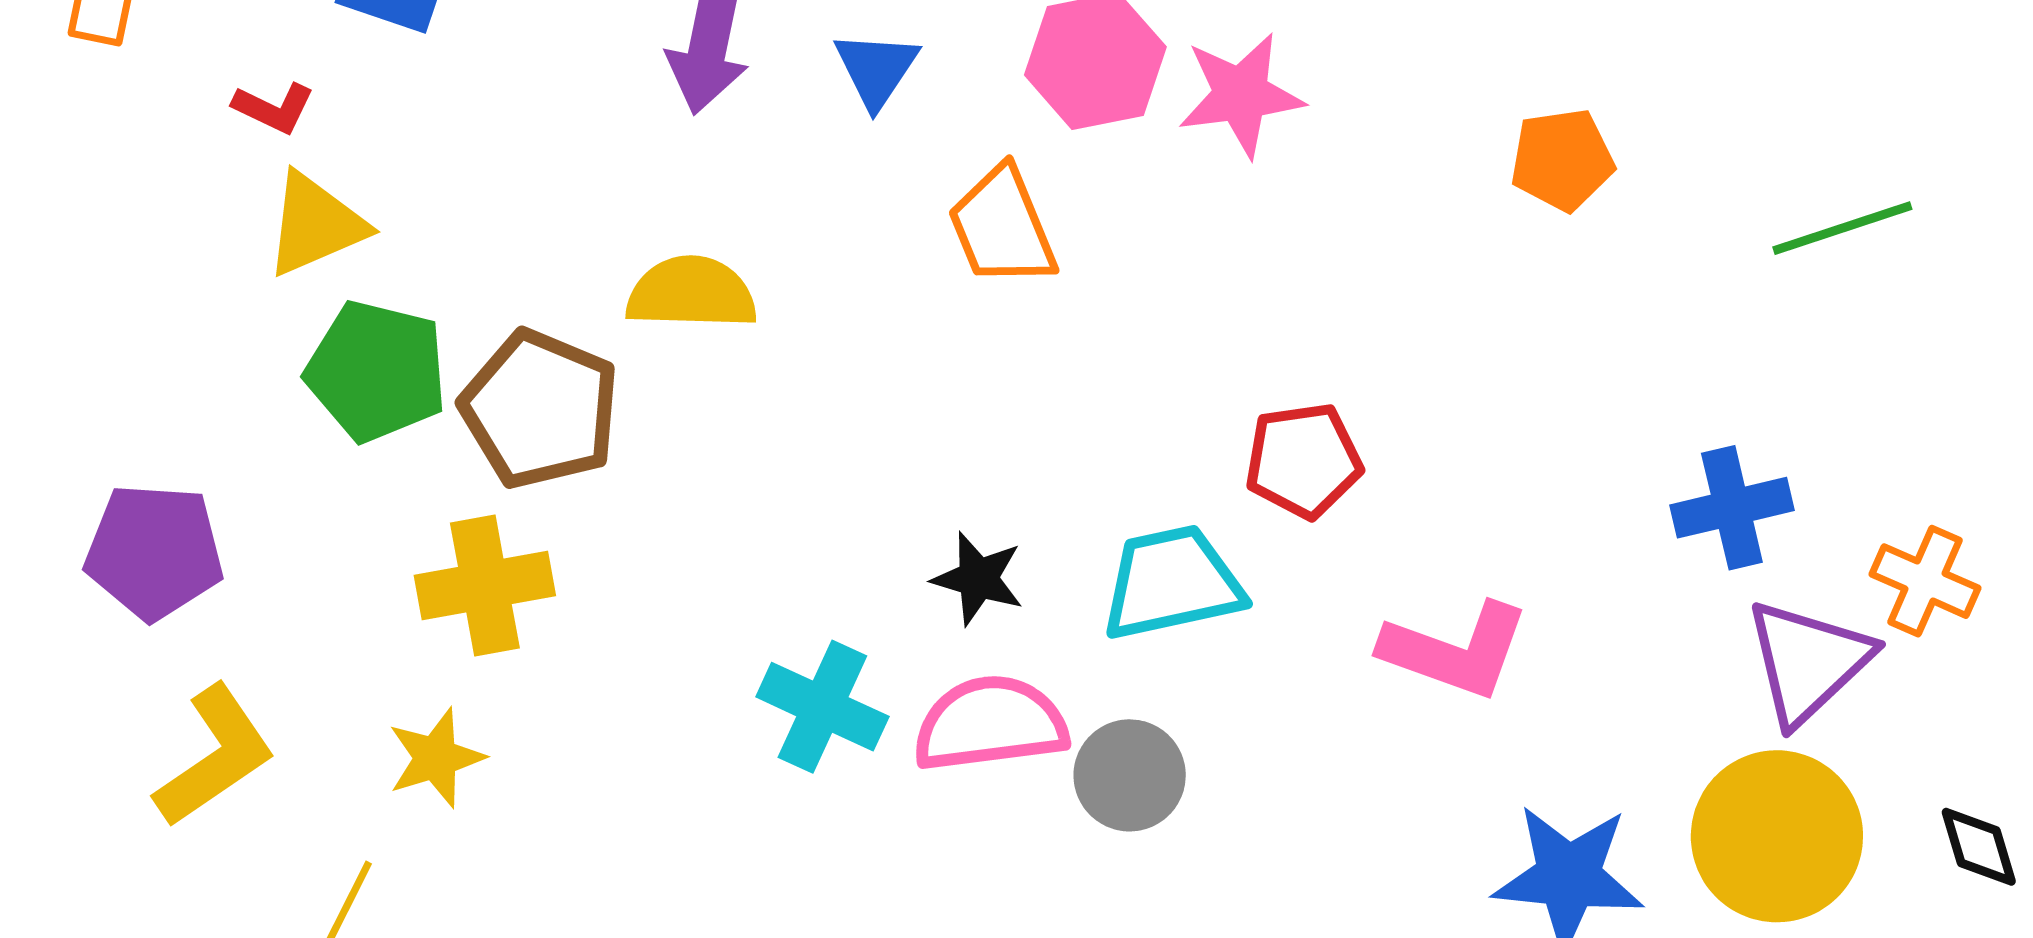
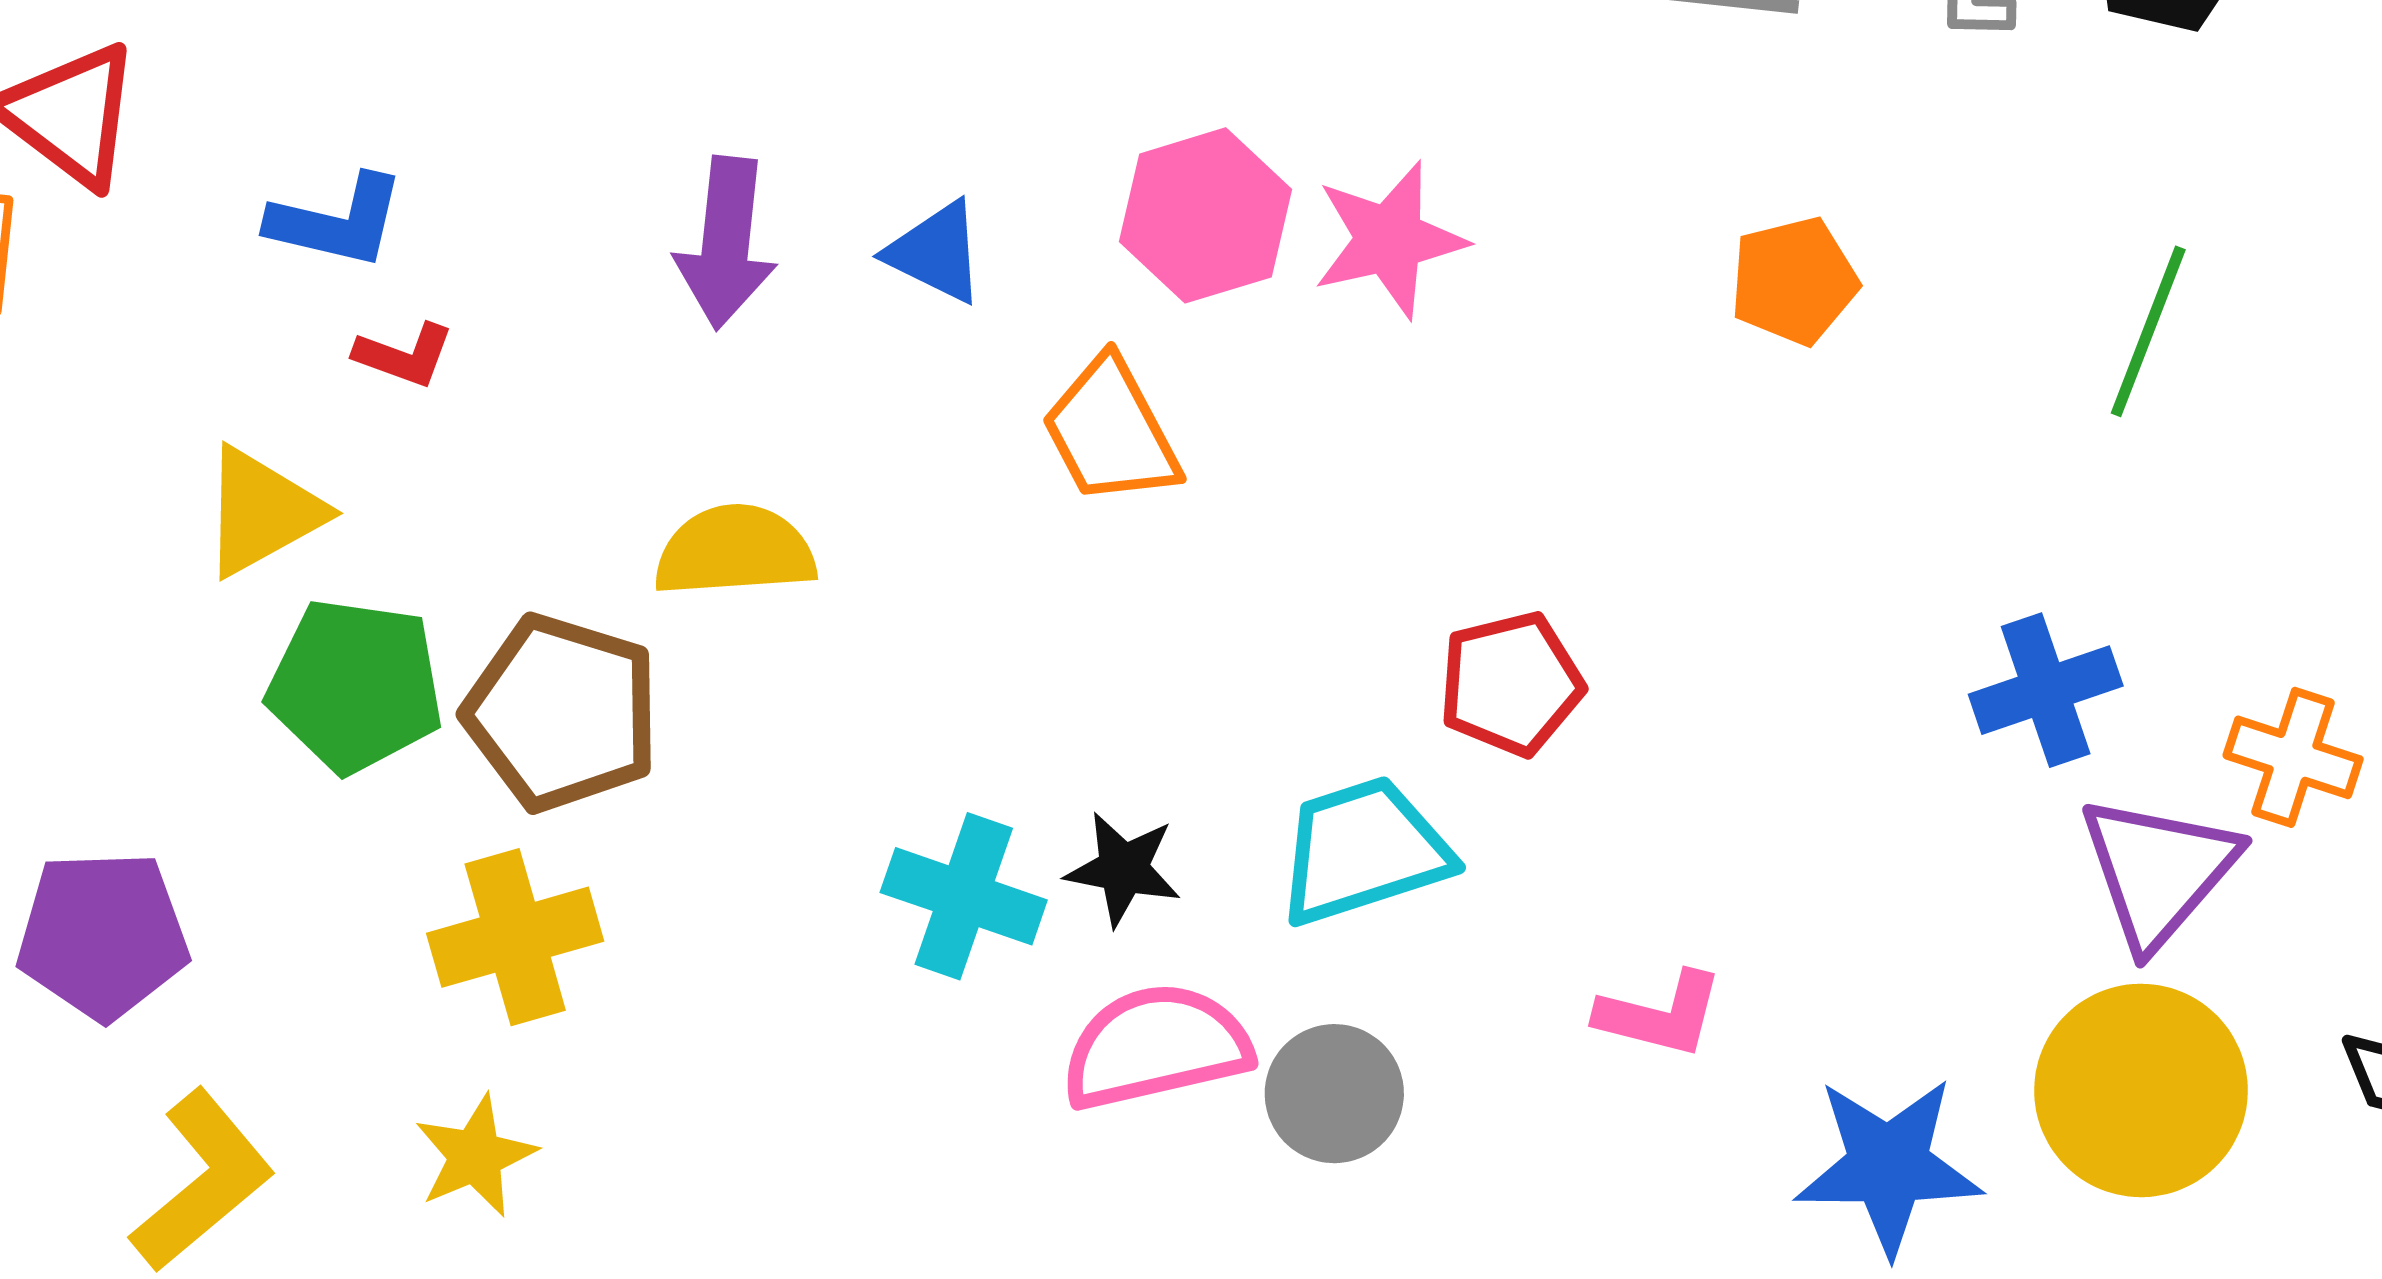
blue triangle: (876, 69) -> (936, 252), turned -32
red L-shape: (274, 108) -> (404, 355), moved
green line: (1842, 228) -> (2148, 331), turned -45
pink L-shape: (1455, 650) -> (1660, 1015), moved, size x0.7
cyan cross: (822, 707) -> (964, 896), moved

